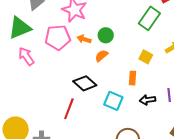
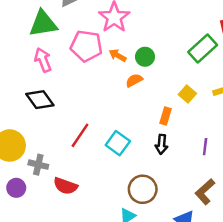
black diamond: (85, 83) -> (40, 100), moved
black arrow: (147, 100) -> (162, 144), moved, turned -91
cyan square: (113, 101) -> (118, 143), moved

